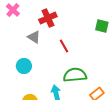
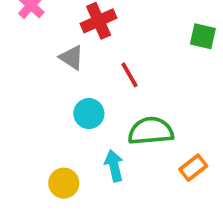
cyan circle: (24, 66) -> (89, 114), moved

